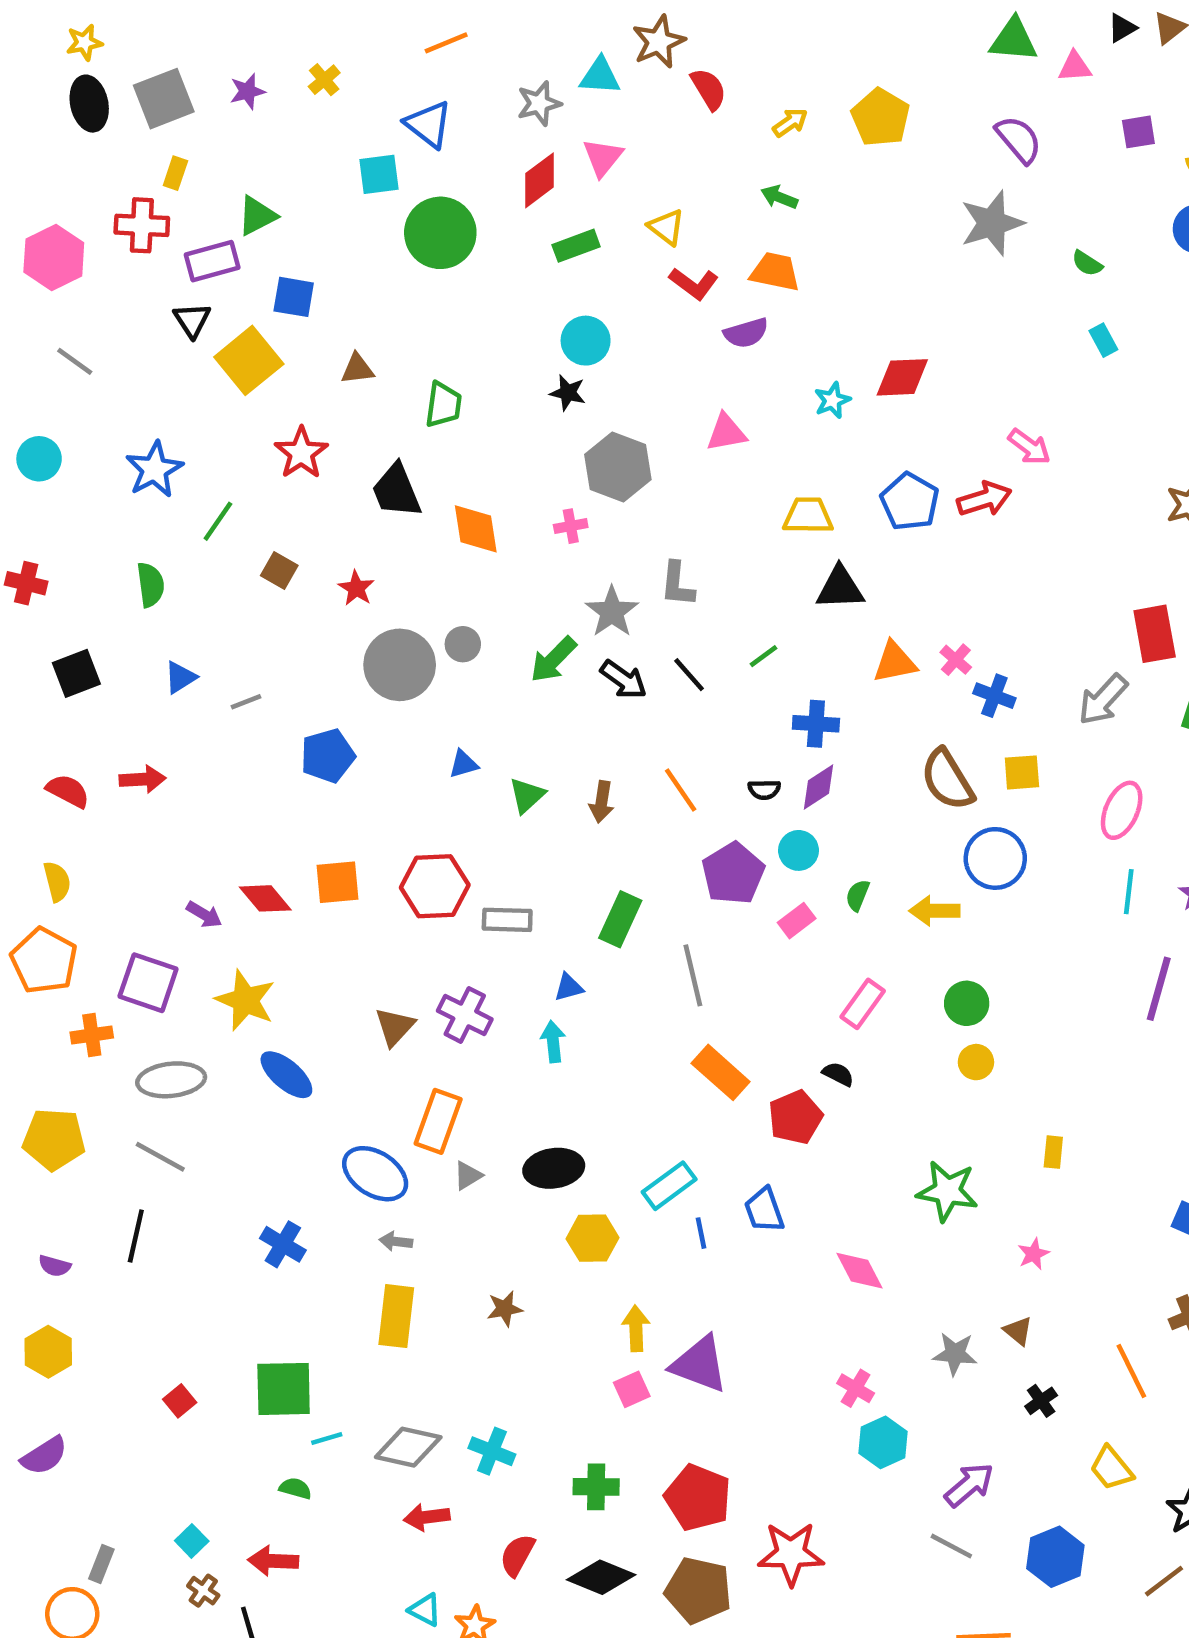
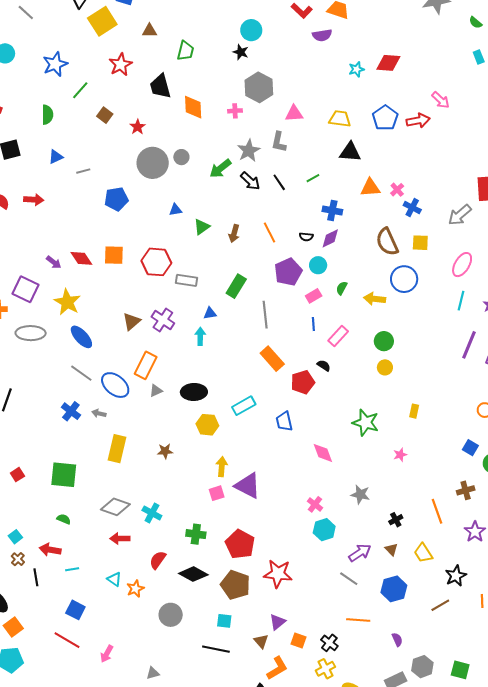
pink triangle: (726, 433) -> (294, 114), moved
gray line: (160, 1157) -> (81, 373), moved
blue line: (701, 1233) -> (313, 324), moved
gray arrow: (396, 1241) -> (99, 413), moved
brown triangle: (1018, 1331) -> (391, 549), moved
cyan line: (327, 1438) -> (72, 569), moved

